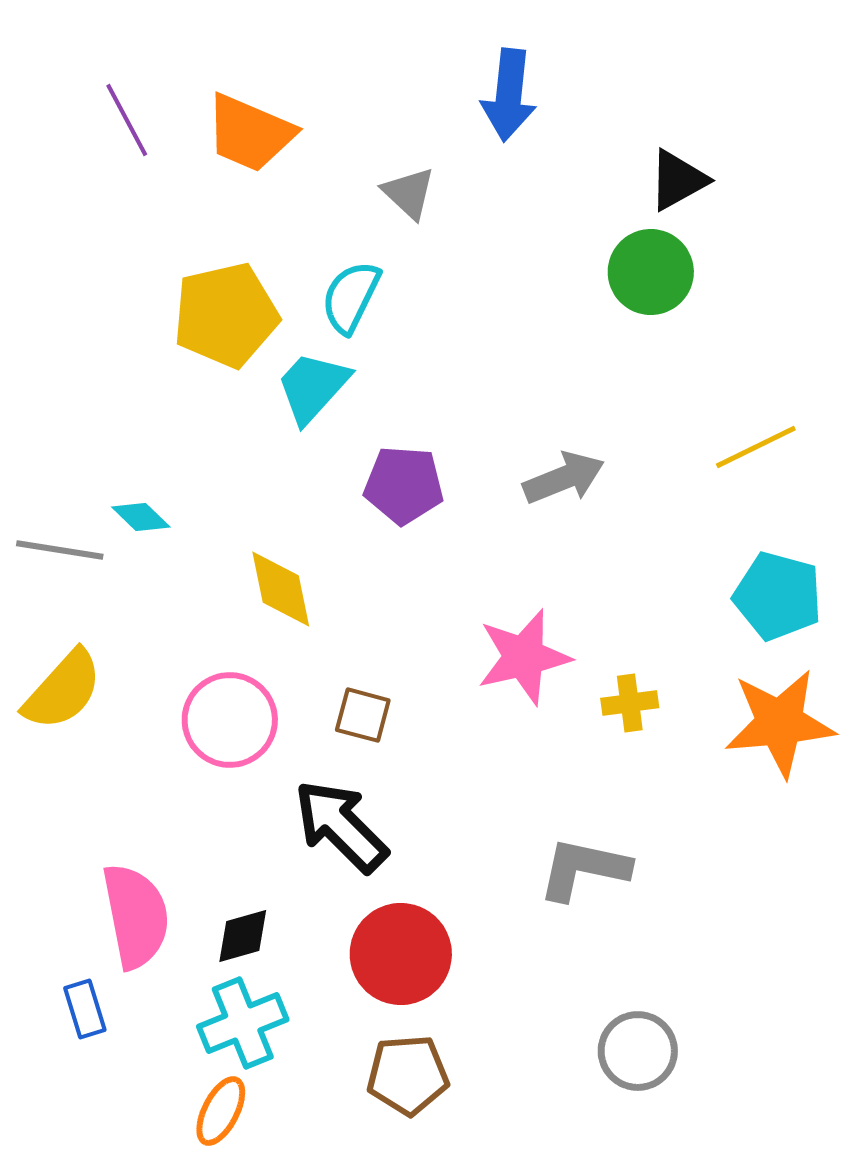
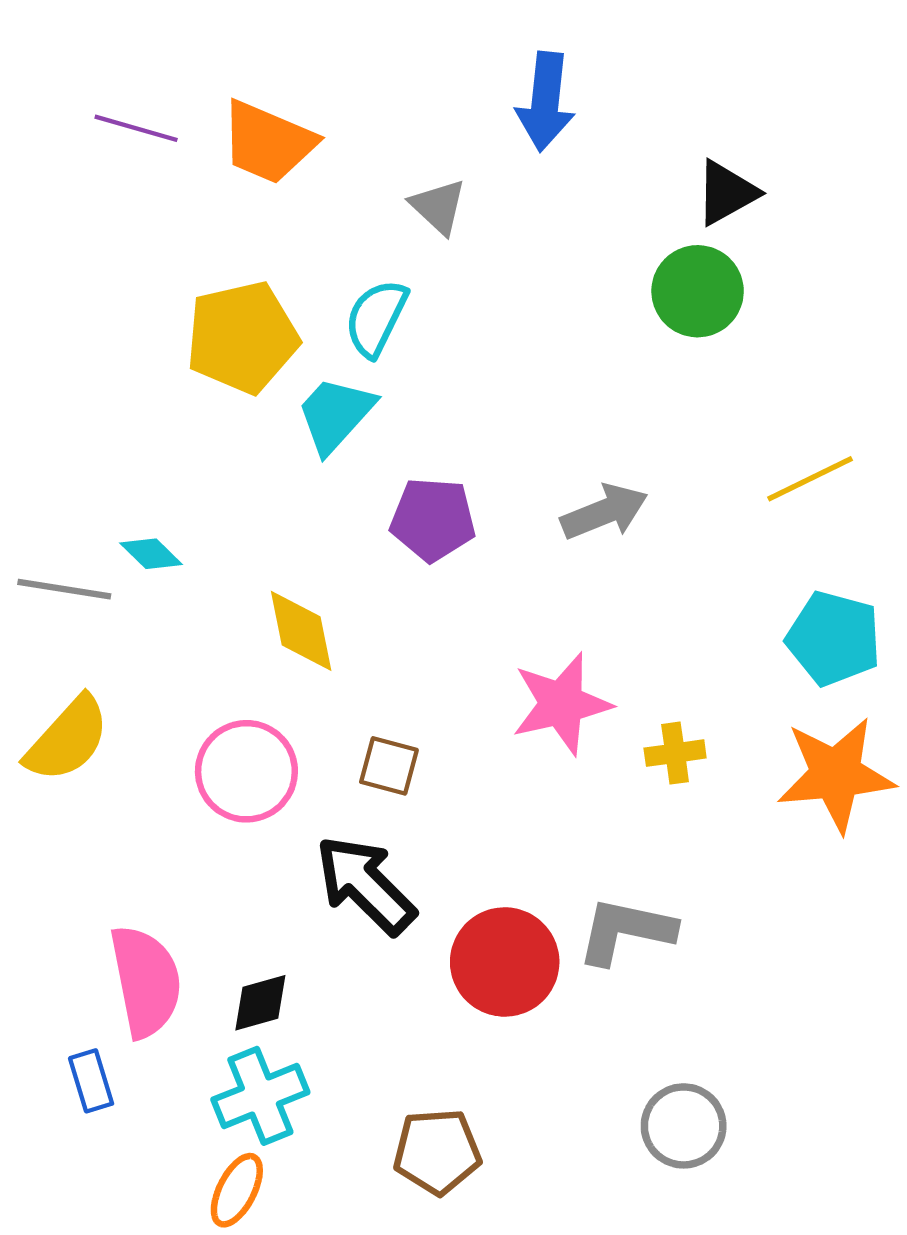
purple line: (127, 120) -> (136, 128), turned -46
red circle: (401, 954) -> (505, 962), moved

